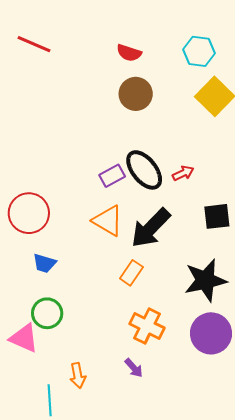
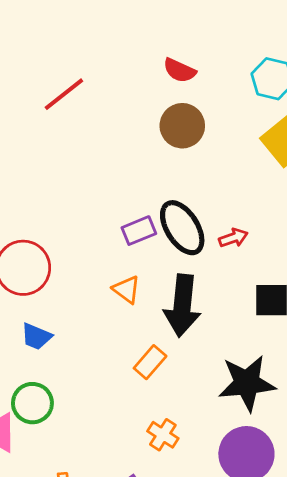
red line: (34, 44) -> (64, 94), moved, turned -68
orange triangle: (108, 221) -> (127, 290), size x0.7
black arrow: (151, 228) -> (182, 306), turned -45
orange cross: (147, 326) -> (163, 435), size x0.7

